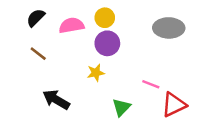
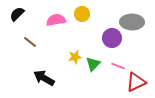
black semicircle: (36, 18) -> (17, 14), moved
purple circle: (107, 43) -> (112, 38), moved
green triangle: (121, 107) -> (93, 64), moved

